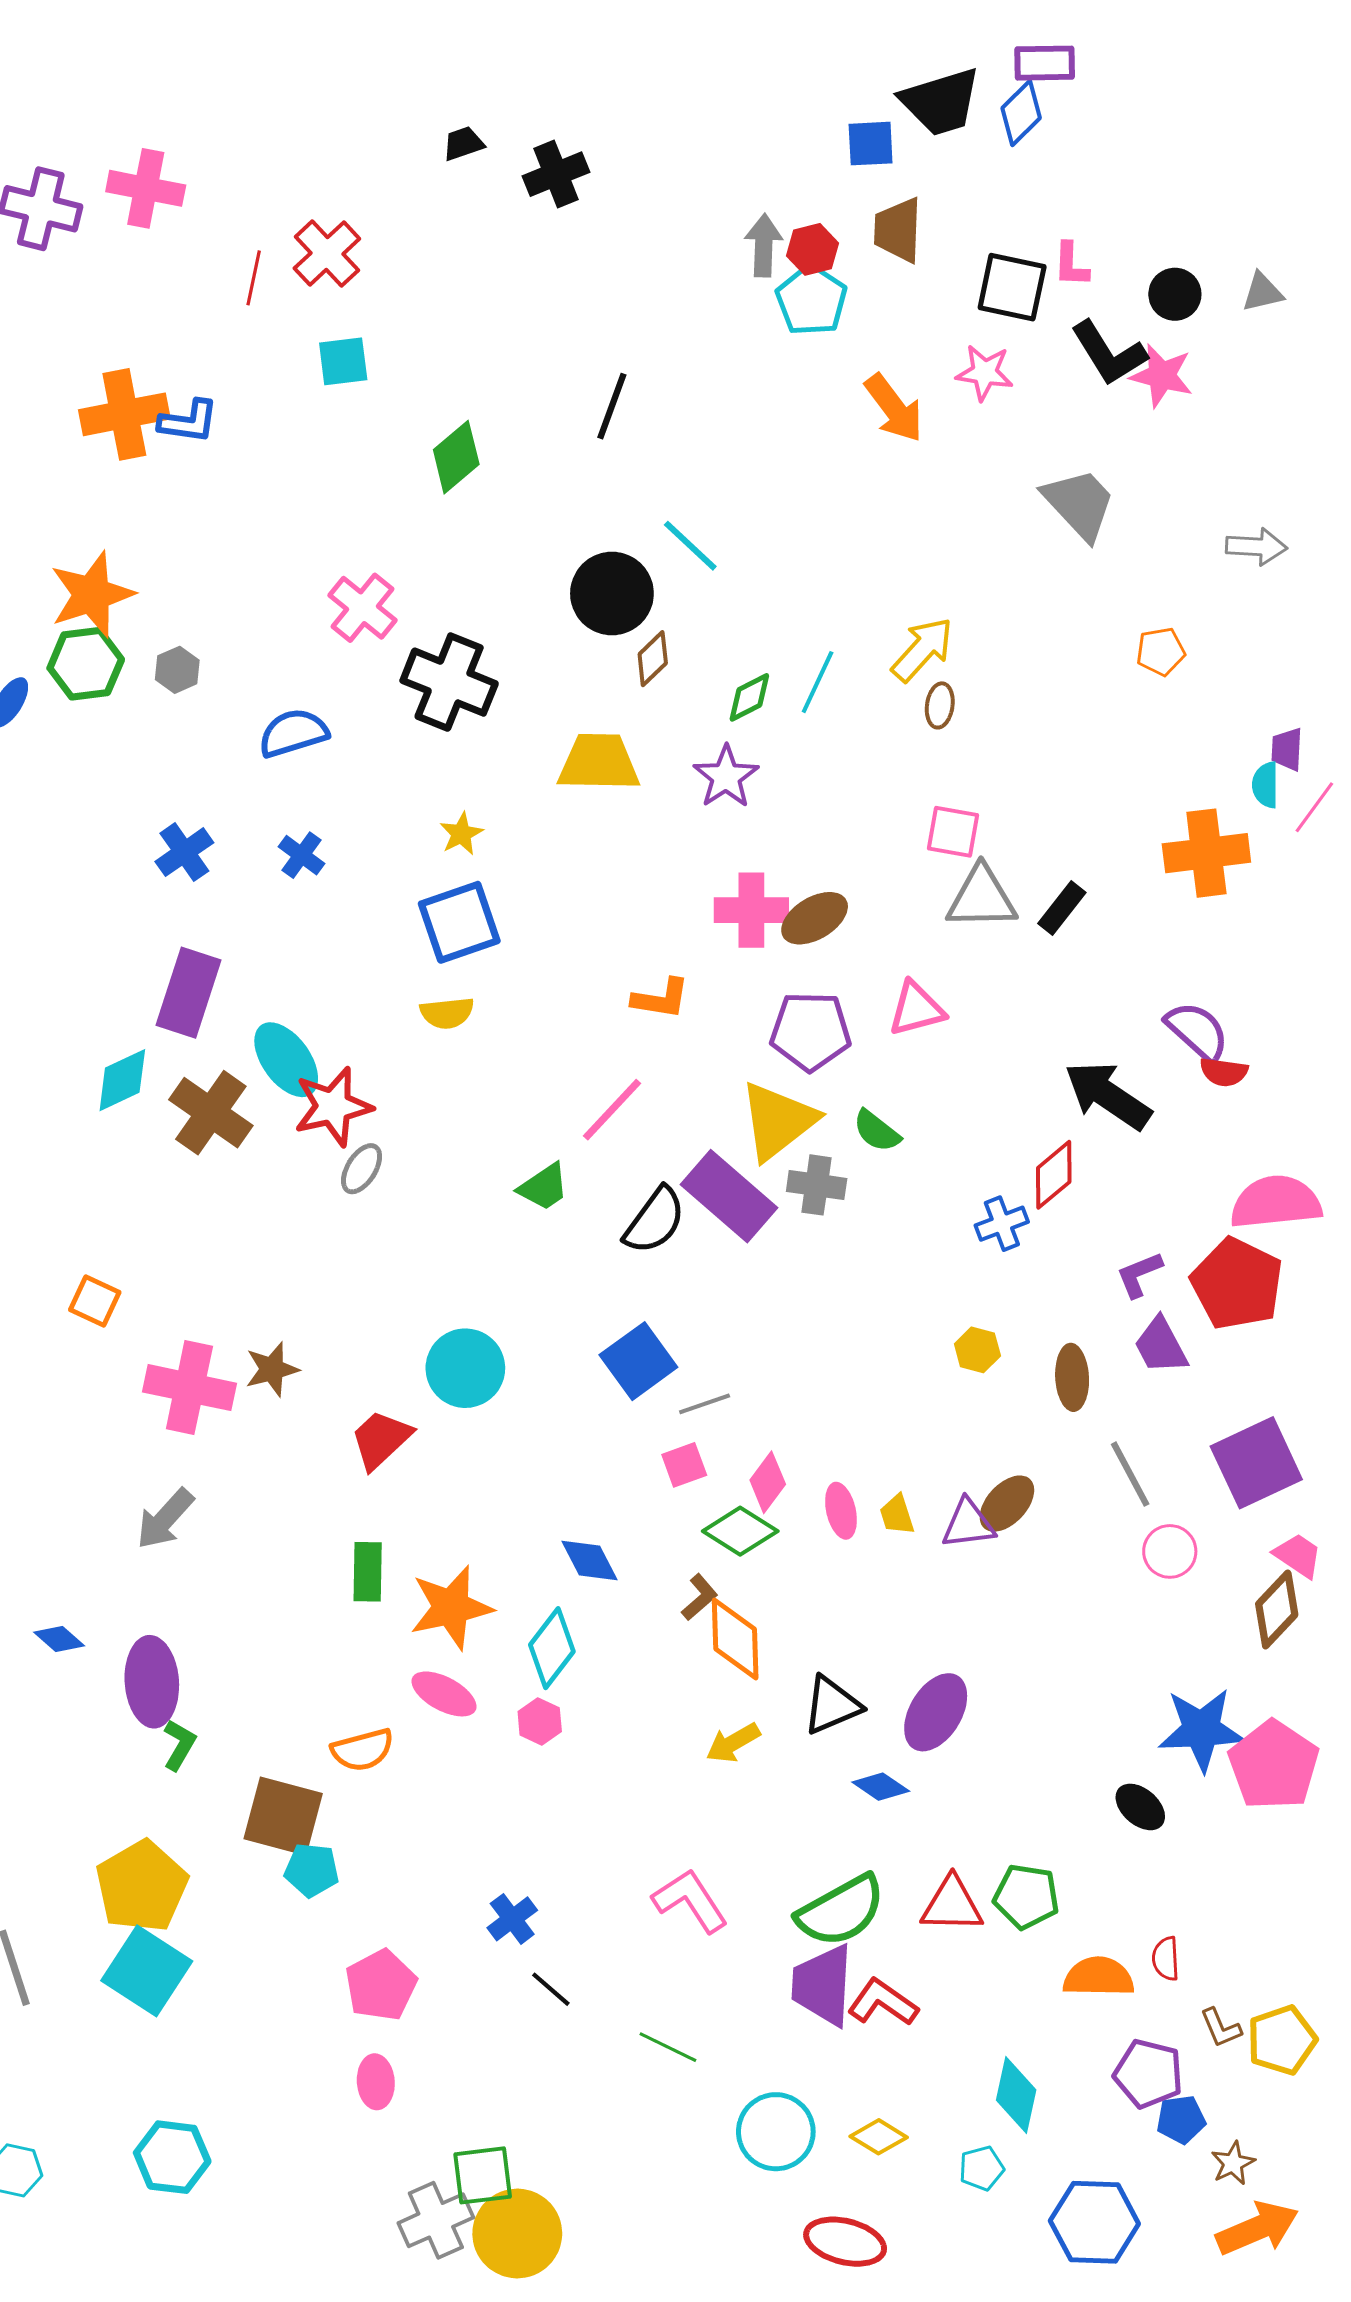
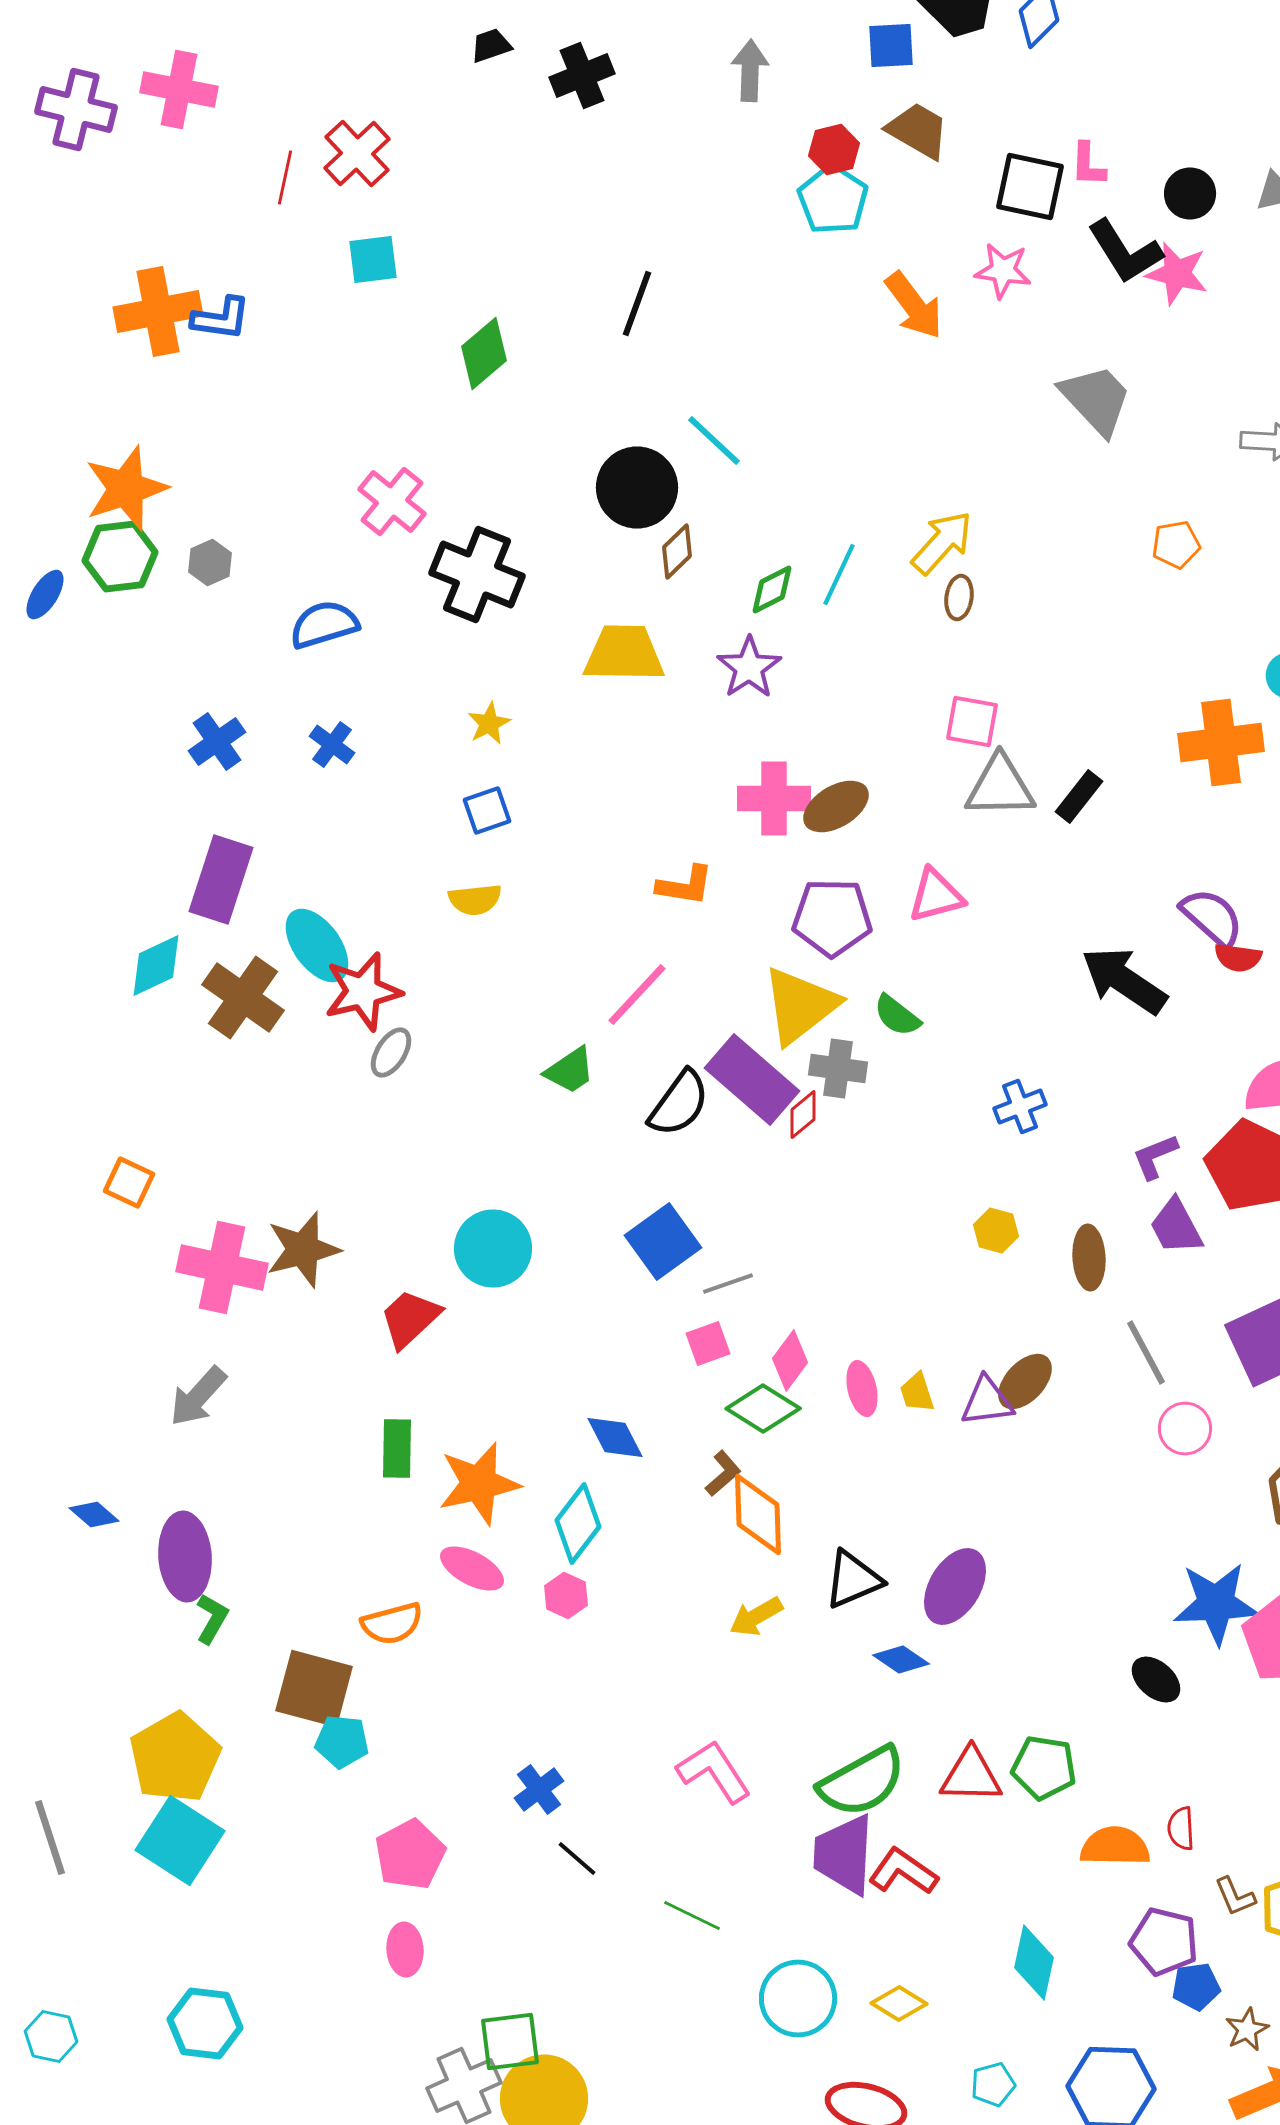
brown trapezoid: (898, 230) -> (918, 130), turned 118
gray arrow: (764, 245) -> (750, 70), moved
blue square: (459, 922) -> (487, 810), size x0.6
red diamond: (1054, 1175) -> (803, 1114), moved, size x0.7
brown star: (272, 1369) -> (303, 1250), size x1.4
cyan pentagon: (981, 2168) -> (993, 2084), moved

